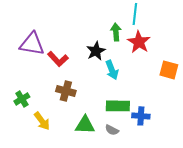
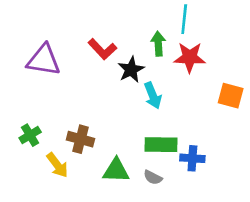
red star: (139, 42) -> (190, 57), turned -30
red L-shape: (58, 59) -> (102, 49), moved
brown cross: (66, 91) -> (81, 139), moved

